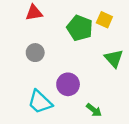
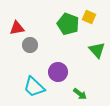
red triangle: (34, 13) -> (17, 28), moved

